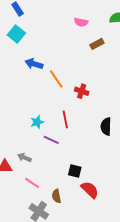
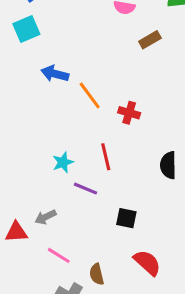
cyan square: (16, 34) -> (26, 29), turned 30
gray arrow: (24, 158) -> (45, 217), turned -48
black square: (75, 171) -> (126, 218), moved

